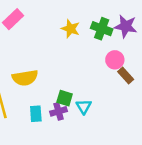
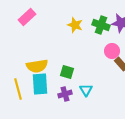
green square: (65, 98) -> (67, 72), moved
cyan rectangle: (36, 114) -> (40, 84), moved, size x1.5

